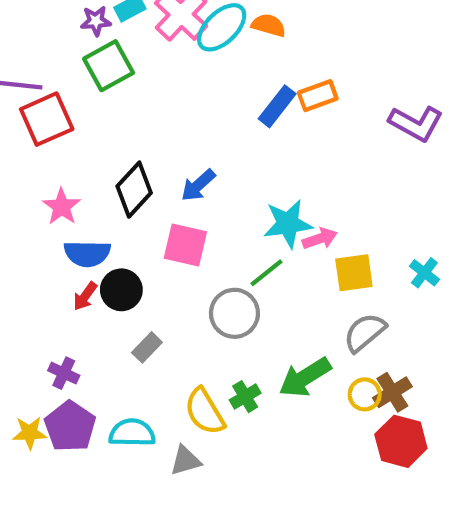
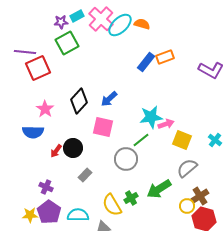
blue semicircle: (87, 254) -> (33, 132), moved
yellow square: (354, 273) -> (182, 140), turned 30
yellow circle: (365, 394) -> (187, 206), moved

